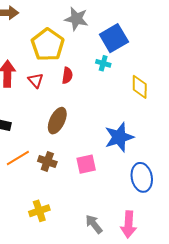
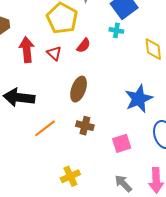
red semicircle: (67, 76) -> (84, 45), turned 35
brown cross: (47, 161) -> (85, 126), moved
pink square: (86, 164) -> (122, 143), moved

